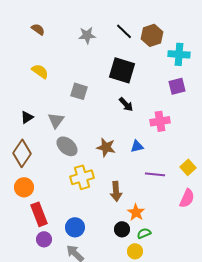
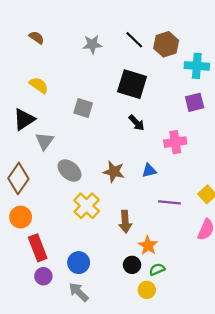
black triangle: (27, 117) -> (24, 119), moved, size x1.5
gray triangle: (56, 120) -> (44, 141), moved
yellow cross: (82, 177) -> (87, 206), turned -30

